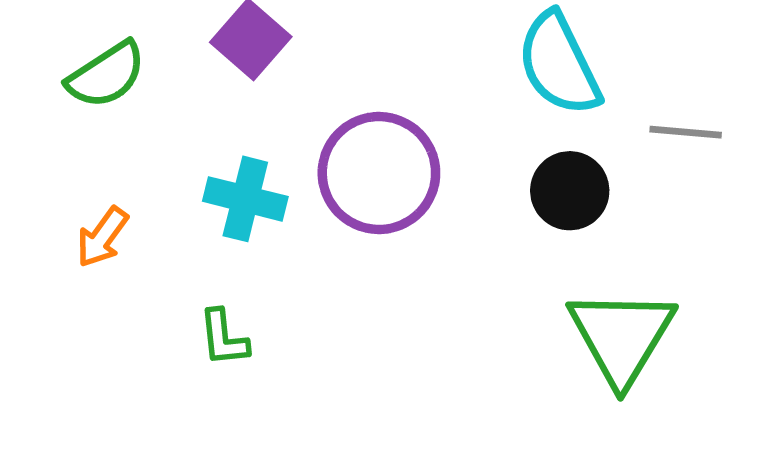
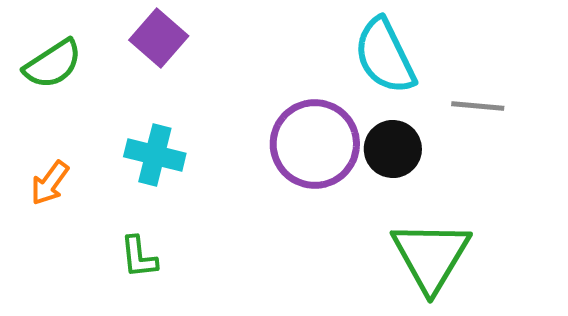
purple circle: (379, 173) -> (315, 144), moved

